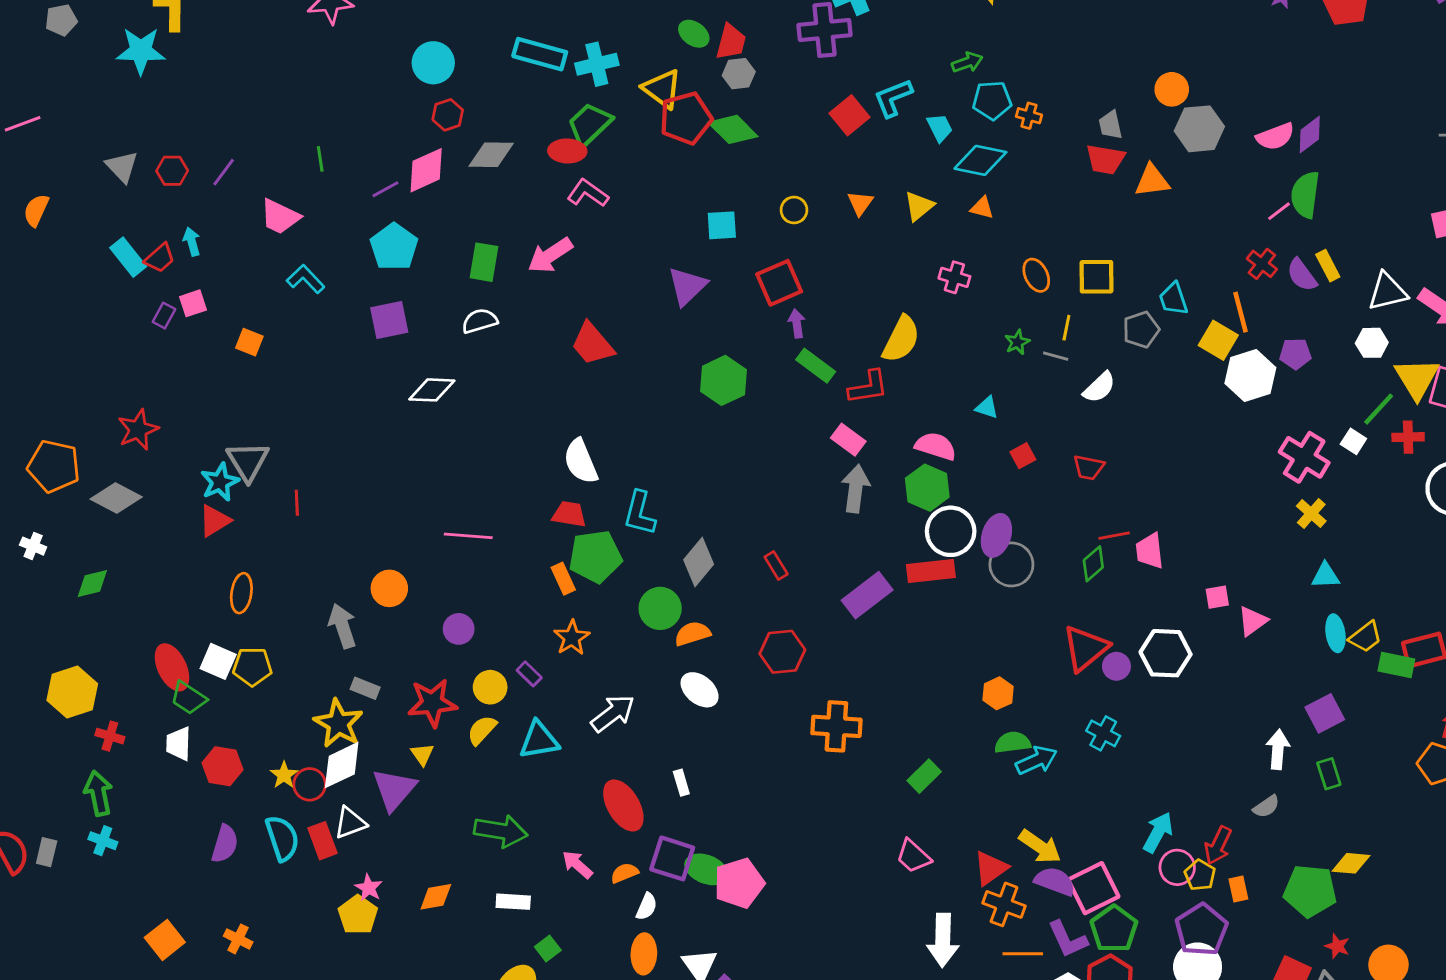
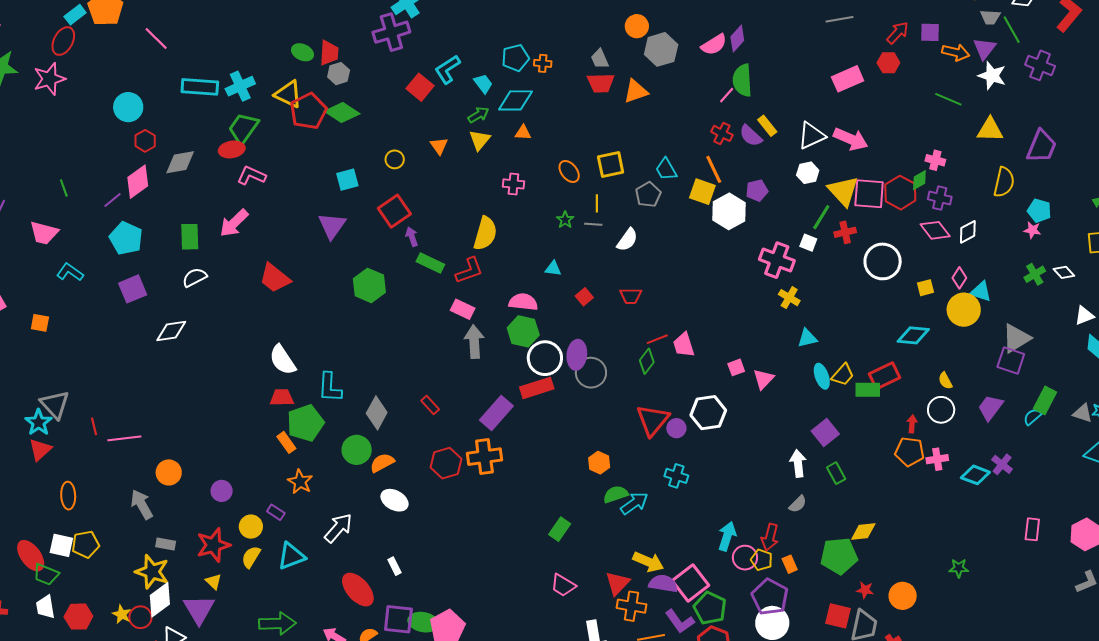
green arrow: (967, 62) -> (478, 115), moved
pink line: (468, 536) -> (124, 438), moved
orange cross: (836, 726) -> (484, 457), moved

